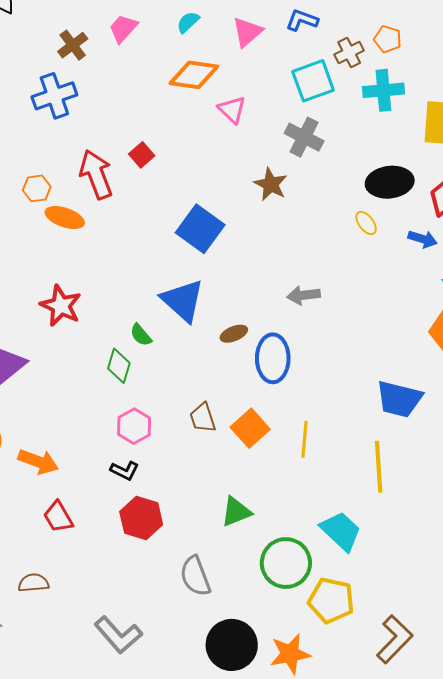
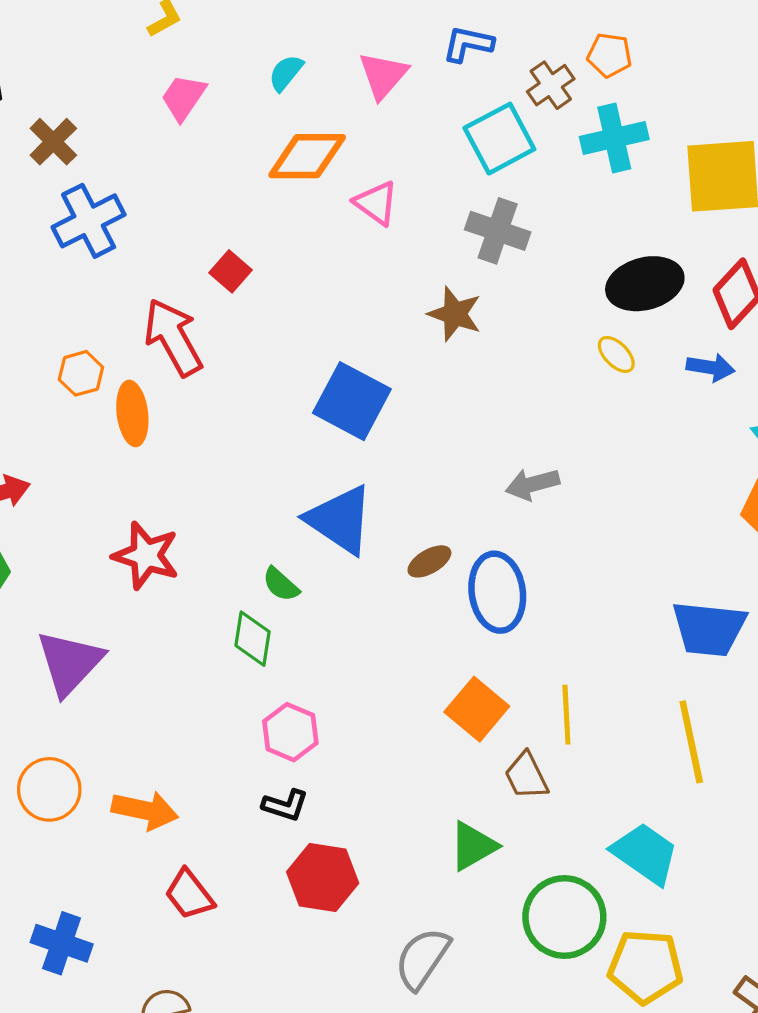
brown cross: (73, 45) -> (53, 142), moved
red square: (142, 155) -> (231, 271), moved
orange ellipse: (65, 218) -> (132, 413), turned 72
brown trapezoid: (203, 418) -> (526, 776), moved
gray semicircle: (195, 576) -> (422, 958), turned 63

